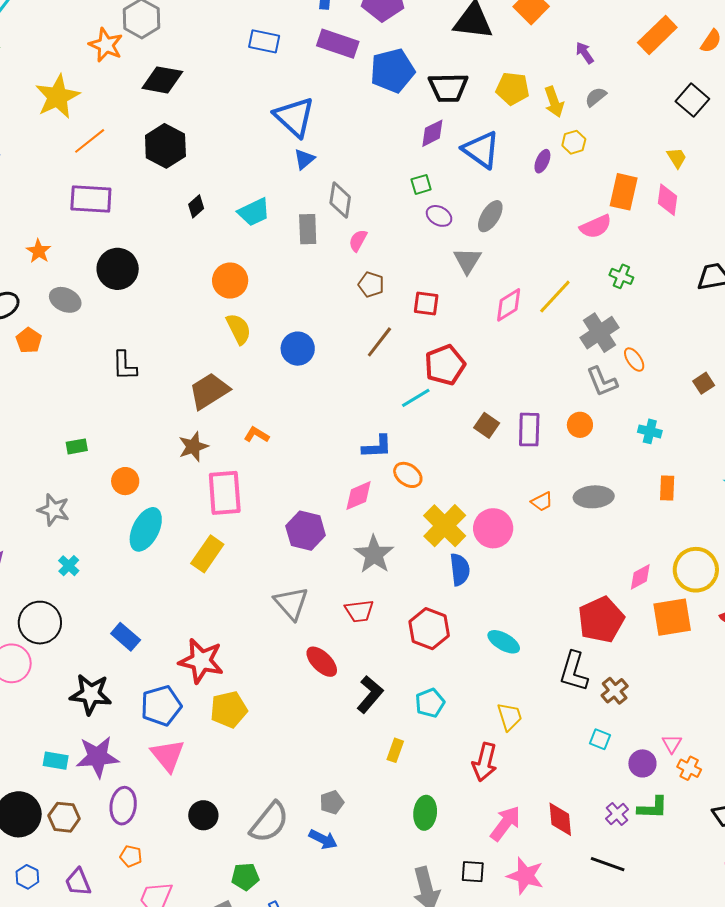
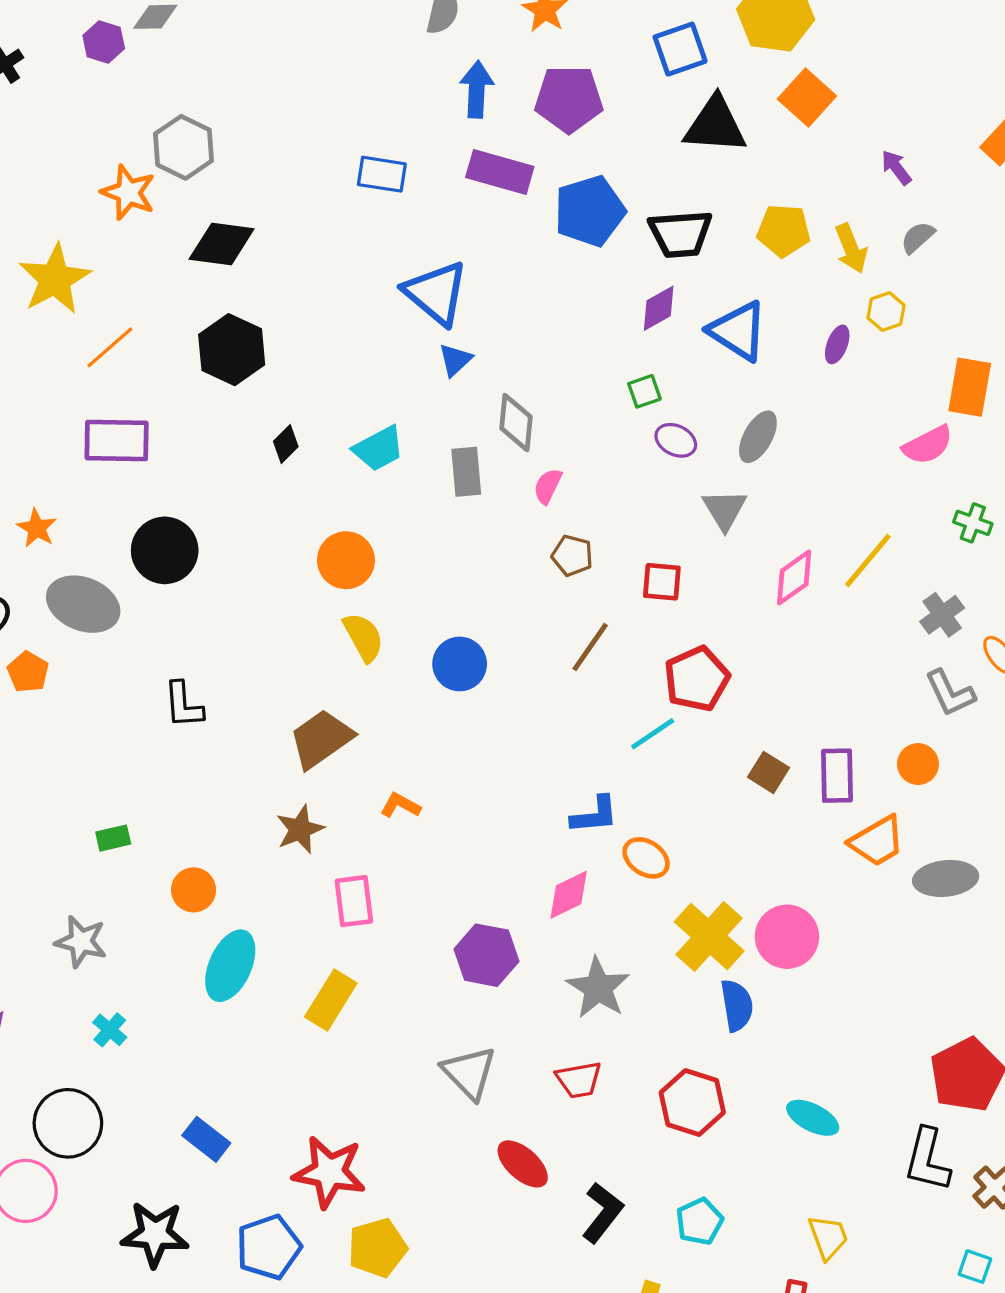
gray ellipse: (65, 300) -> (83, 604), size x1.4
gray cross: (600, 333) -> (942, 615), size x0.7
pink rectangle: (225, 493) -> (354, 901), size x0.7
orange trapezoid: (542, 502) -> (877, 841), moved, size x1.6

